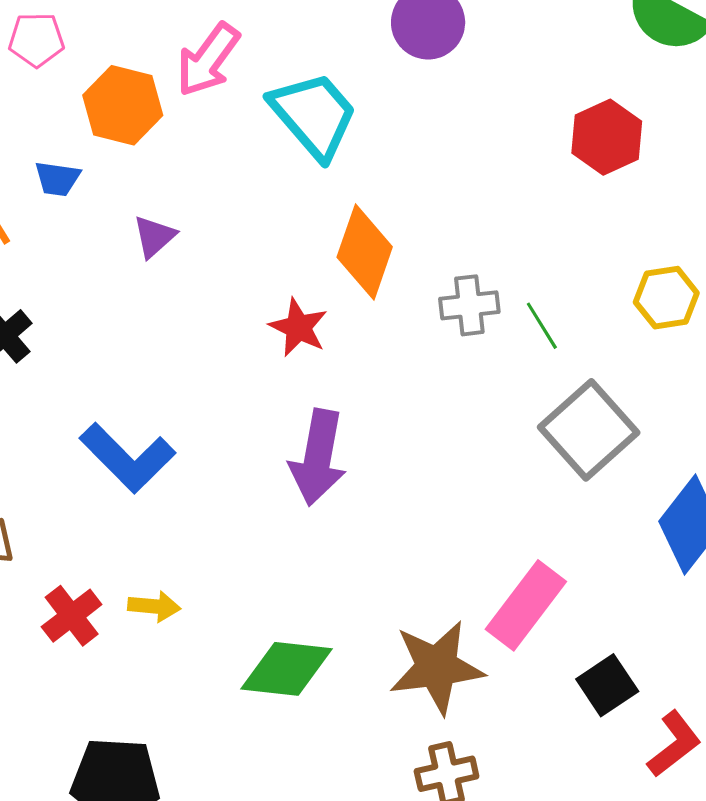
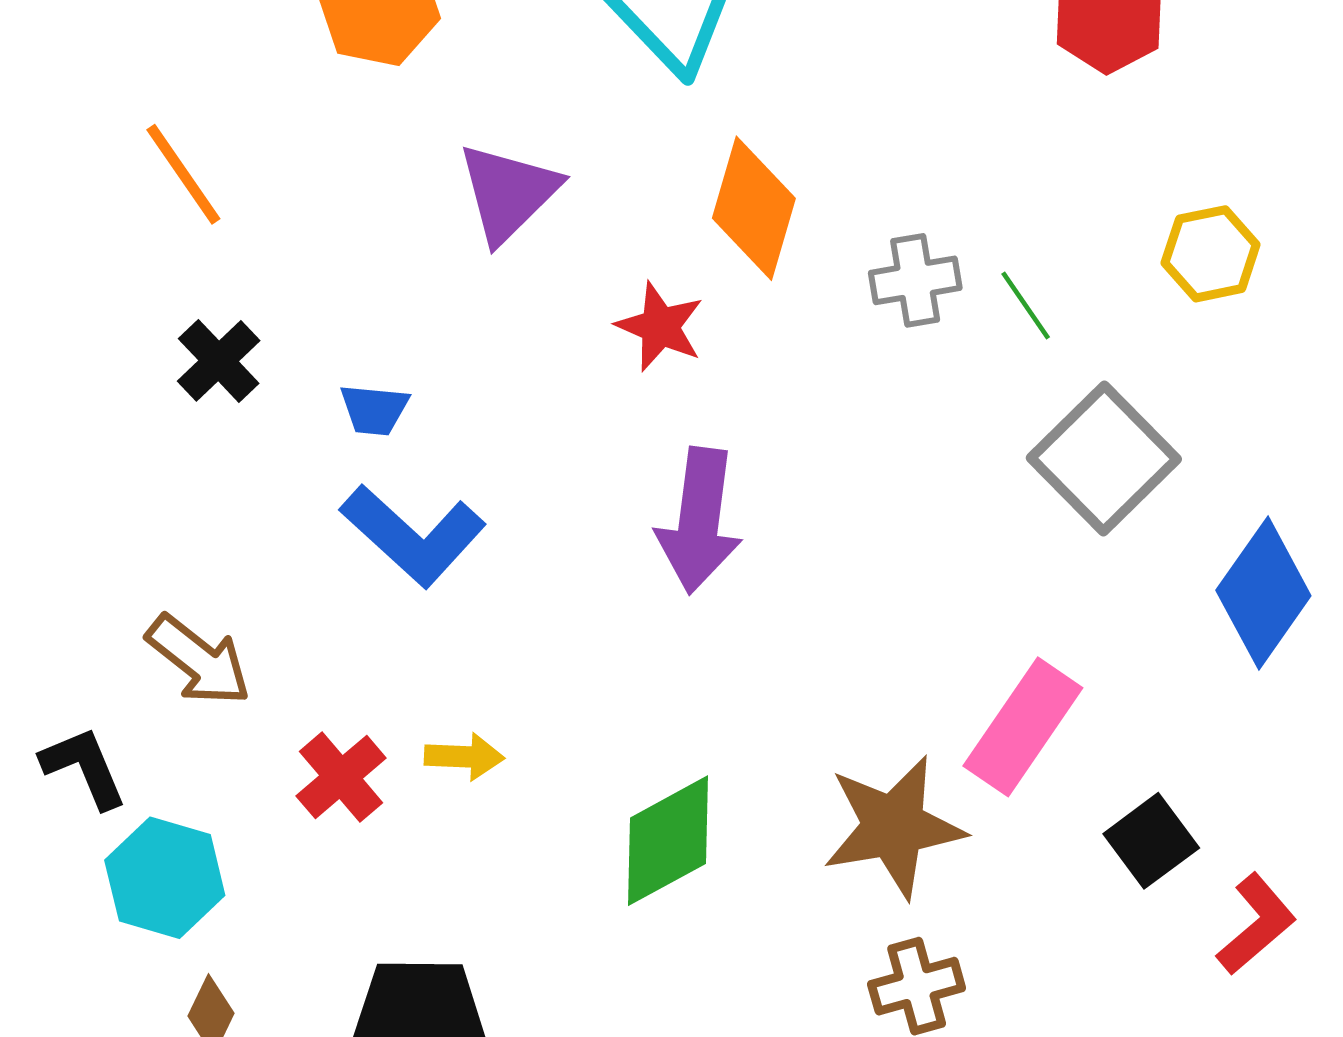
blue trapezoid: (57, 179) -> (374, 410), moved
purple triangle: (154, 237) -> (508, 193), moved, size x1.6
green diamond: (286, 669) -> (668, 841), turned -32

